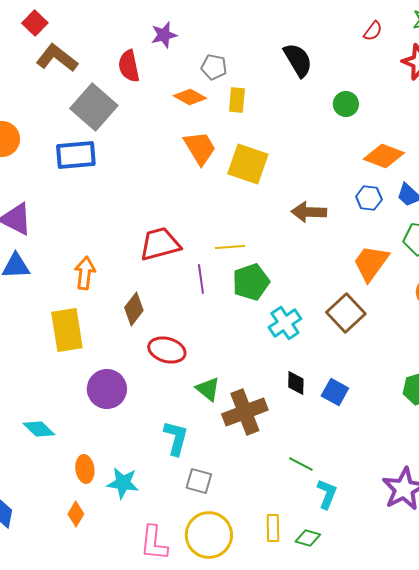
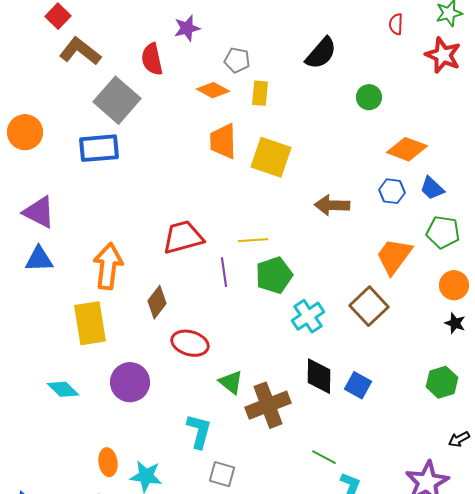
red semicircle: (373, 31) -> (396, 24), turned 145
black semicircle: (298, 60) -> (321, 53), turned 72
orange trapezoid: (200, 148) -> (223, 141), turned -150
orange arrow: (85, 273) -> (108, 266), size x1.4
black diamond: (296, 383) -> (319, 376), size x1.5
cyan diamond: (39, 429) -> (63, 389), moved

